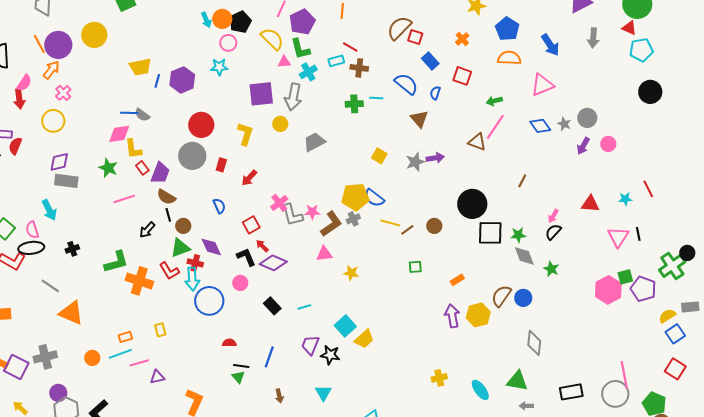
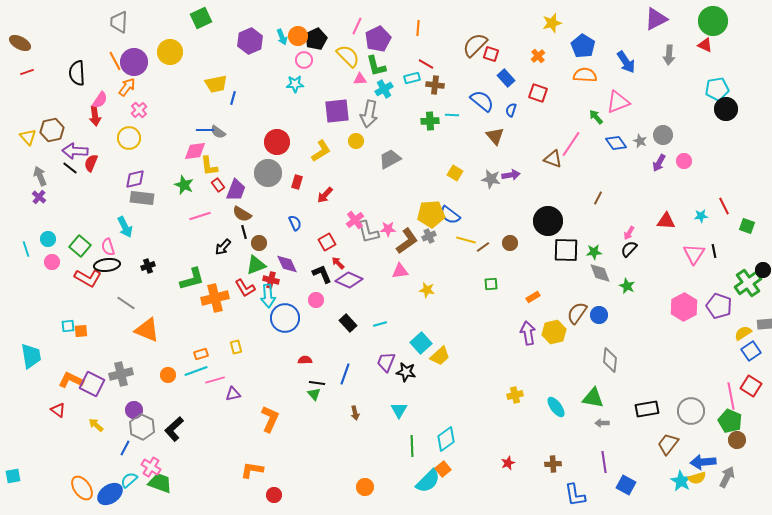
cyan pentagon: (641, 50) -> (717, 89), moved
purple hexagon: (182, 80) -> (250, 41), moved
green arrow: (494, 101) -> (596, 117), moved, turned 63
yellow L-shape: (245, 134) -> (321, 151), turned 40
gray star: (415, 162) -> (491, 179), turned 30
green square: (625, 277) -> (747, 226), moved, turned 35
orange cross: (139, 281) -> (215, 298), turned -32
pink line: (624, 375) -> (731, 396), moved

